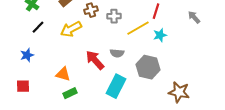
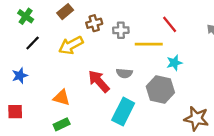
red line: (156, 11) -> (170, 24), turned -56
yellow line: (138, 28) -> (149, 44), turned 30
cyan star: (160, 35) -> (174, 63), moved
green rectangle: (70, 93) -> (62, 124), moved

